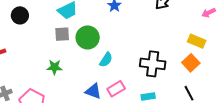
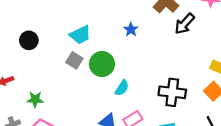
gray square: (62, 34) -> (74, 60), turned 35
green star: (54, 67) -> (35, 99), moved

